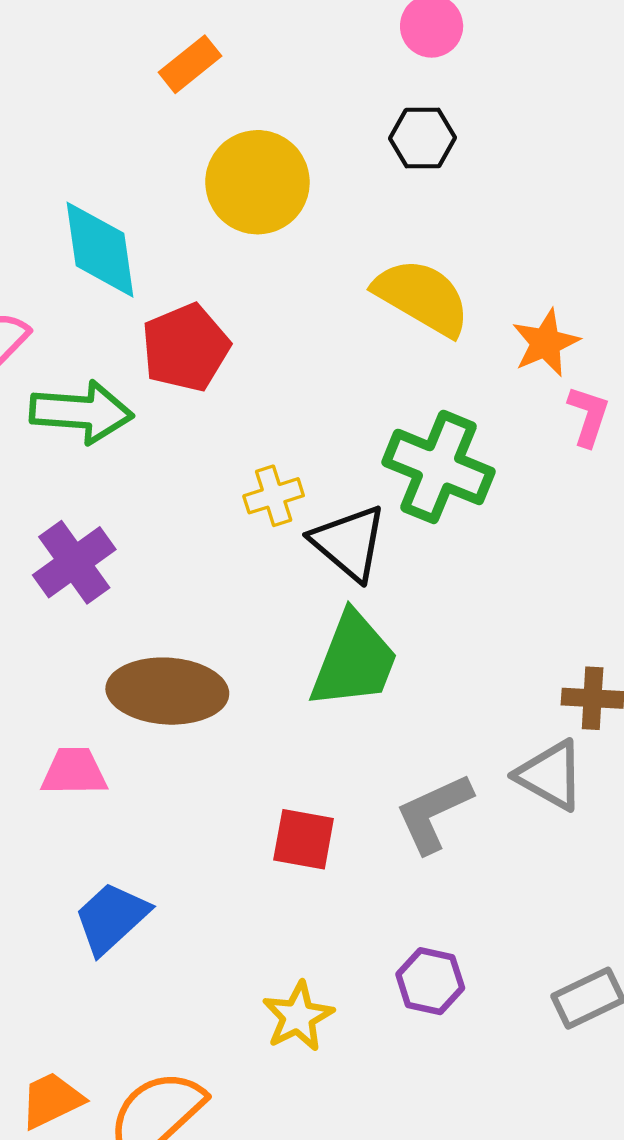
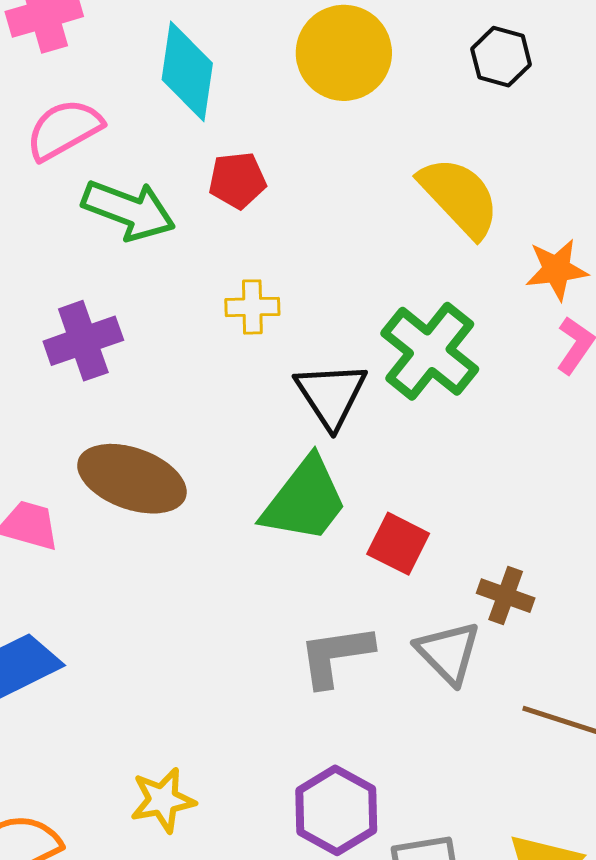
red pentagon: (186, 348) -> (237, 180), size x0.7
yellow cross: (274, 496) -> (252, 307), moved
red square: (304, 839) -> (398, 544), moved
purple hexagon: (430, 981) -> (336, 810), moved, size x1.4

